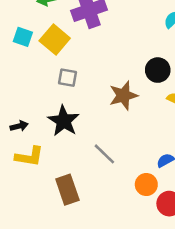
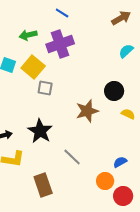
gray square: (67, 78) -> (45, 88), moved

